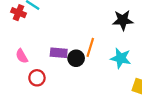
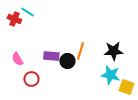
black star: (123, 20) -> (113, 51), moved
cyan star: (121, 58) -> (110, 75), moved

